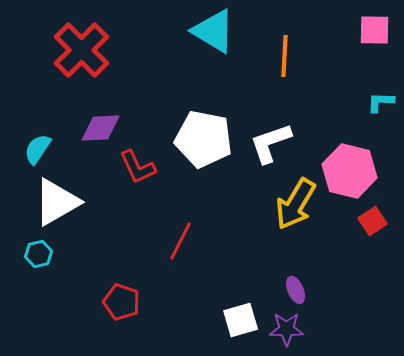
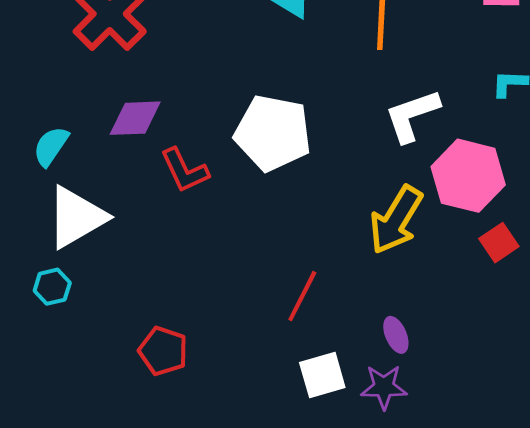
white L-shape: (271, 143) -> (412, 116), moved
red line: (181, 241) -> (302, 296), moved

